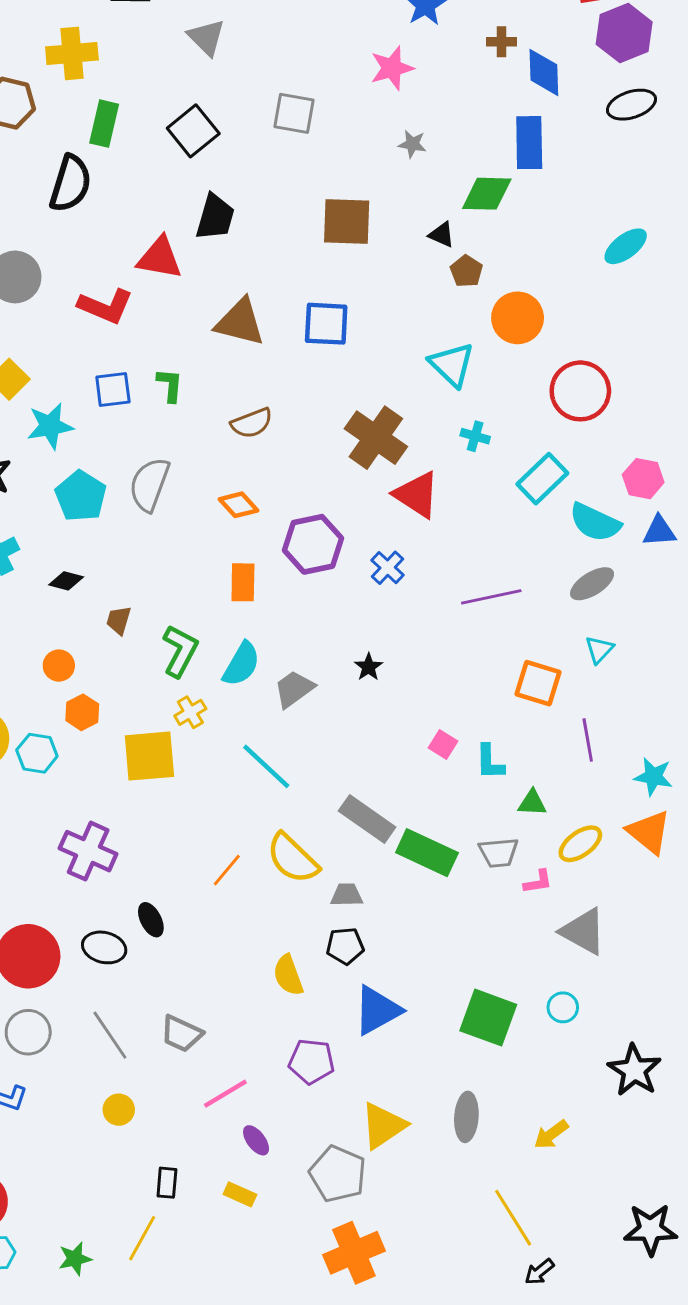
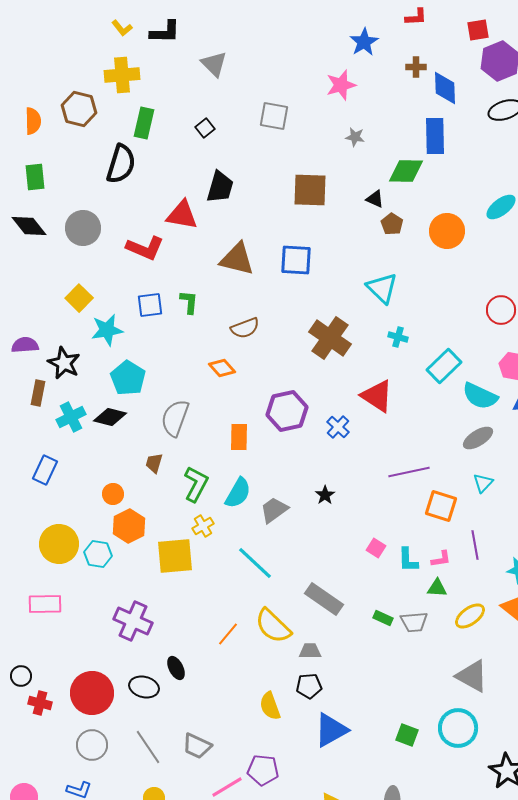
black square: (193, 131) -> (205, 128), size x0.6
orange circle: (518, 318) -> (447, 231), moved
red circle: (580, 391) -> (501, 310), moved, size x0.7
gray semicircle: (149, 484) -> (175, 418), moved
red triangle: (417, 495) -> (377, 396), moved
orange diamond: (239, 505) -> (222, 368), moved
black diamond: (66, 581) -> (110, 417), moved, size x1.4
purple line: (491, 597) -> (409, 472), moved
orange hexagon: (82, 712) -> (129, 526), size x1.4
green rectangle: (427, 853) -> (383, 618), moved, size x0.5
pink L-shape: (538, 882) -> (441, 559), moved
cyan circle: (563, 1007) -> (458, 728), size x1.8
green square: (488, 1018) -> (407, 735), size x0.6
purple pentagon: (312, 1061) -> (263, 770), moved

